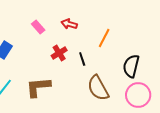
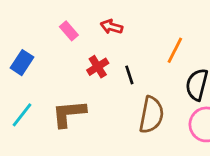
orange line: (104, 38) -> (175, 50), moved
brown semicircle: (98, 88) -> (151, 115), turned -140

